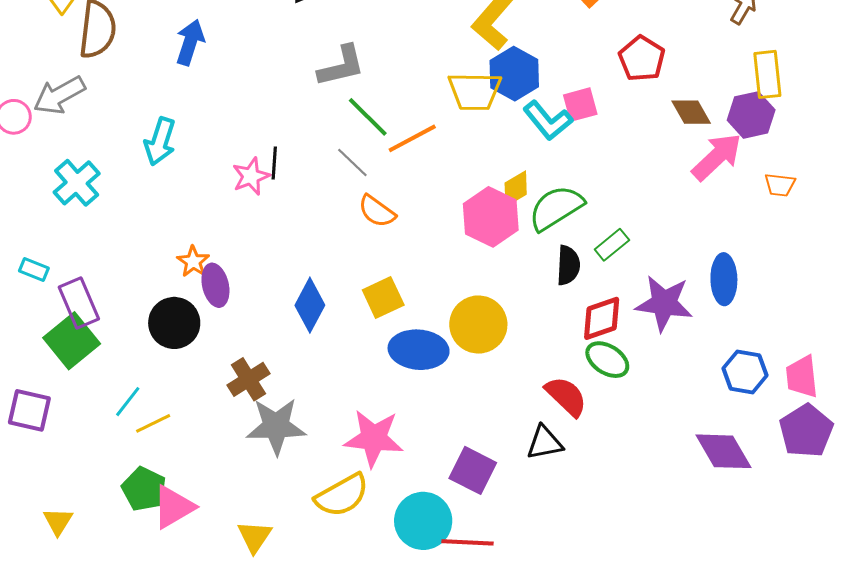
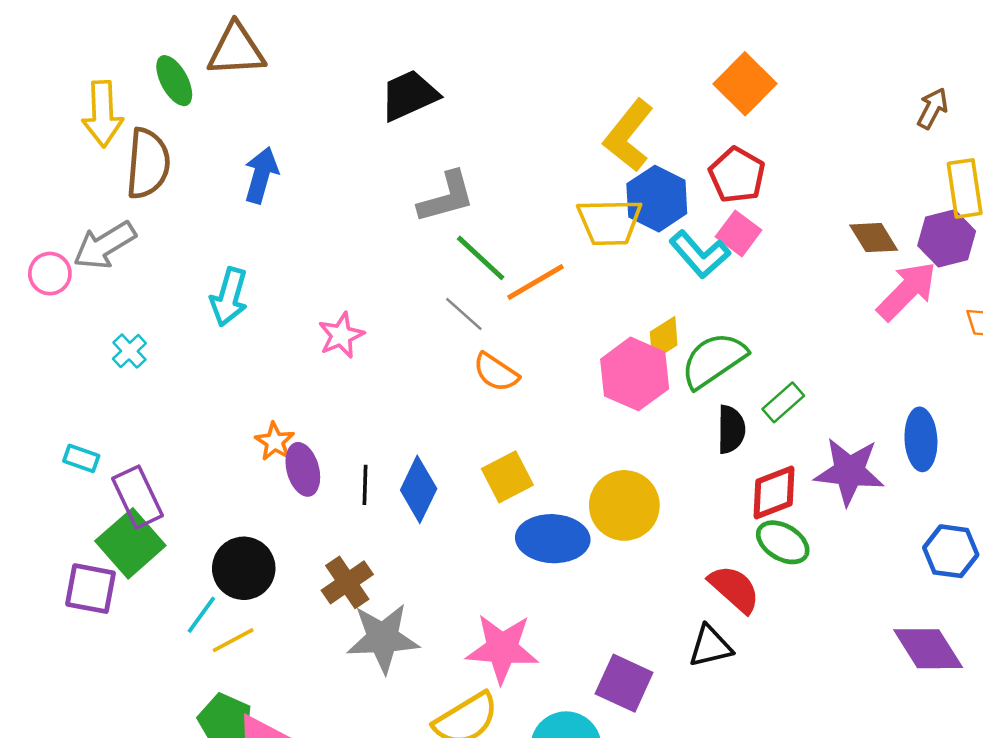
red pentagon: (642, 59) -> (737, 175), moved
pink square: (580, 105) -> (739, 233), turned -36
black line: (274, 163) -> (365, 485), moved
cyan cross: (77, 183) -> (129, 351), size x0.6
black circle: (174, 323) -> (244, 568), moved
purple square: (29, 410) -> (90, 589), moved

